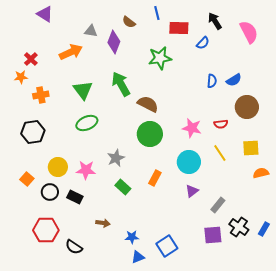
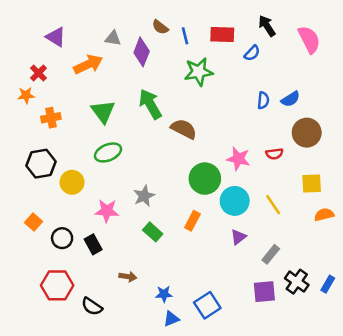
blue line: (157, 13) -> (185, 36), moved
purple triangle: (45, 14) -> (56, 37), moved
green circle: (150, 134) -> (205, 179), moved
yellow line: (220, 153) -> (273, 205), moved
yellow circle: (58, 167) -> (72, 182), moved
black rectangle: (75, 197) -> (93, 244), turned 35

